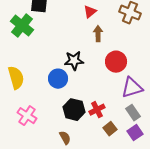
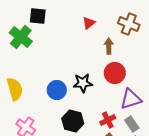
brown arrow: (98, 34) -> (109, 46), moved
black star: (74, 61) -> (83, 83), moved
red cross: (97, 110) -> (108, 120), moved

